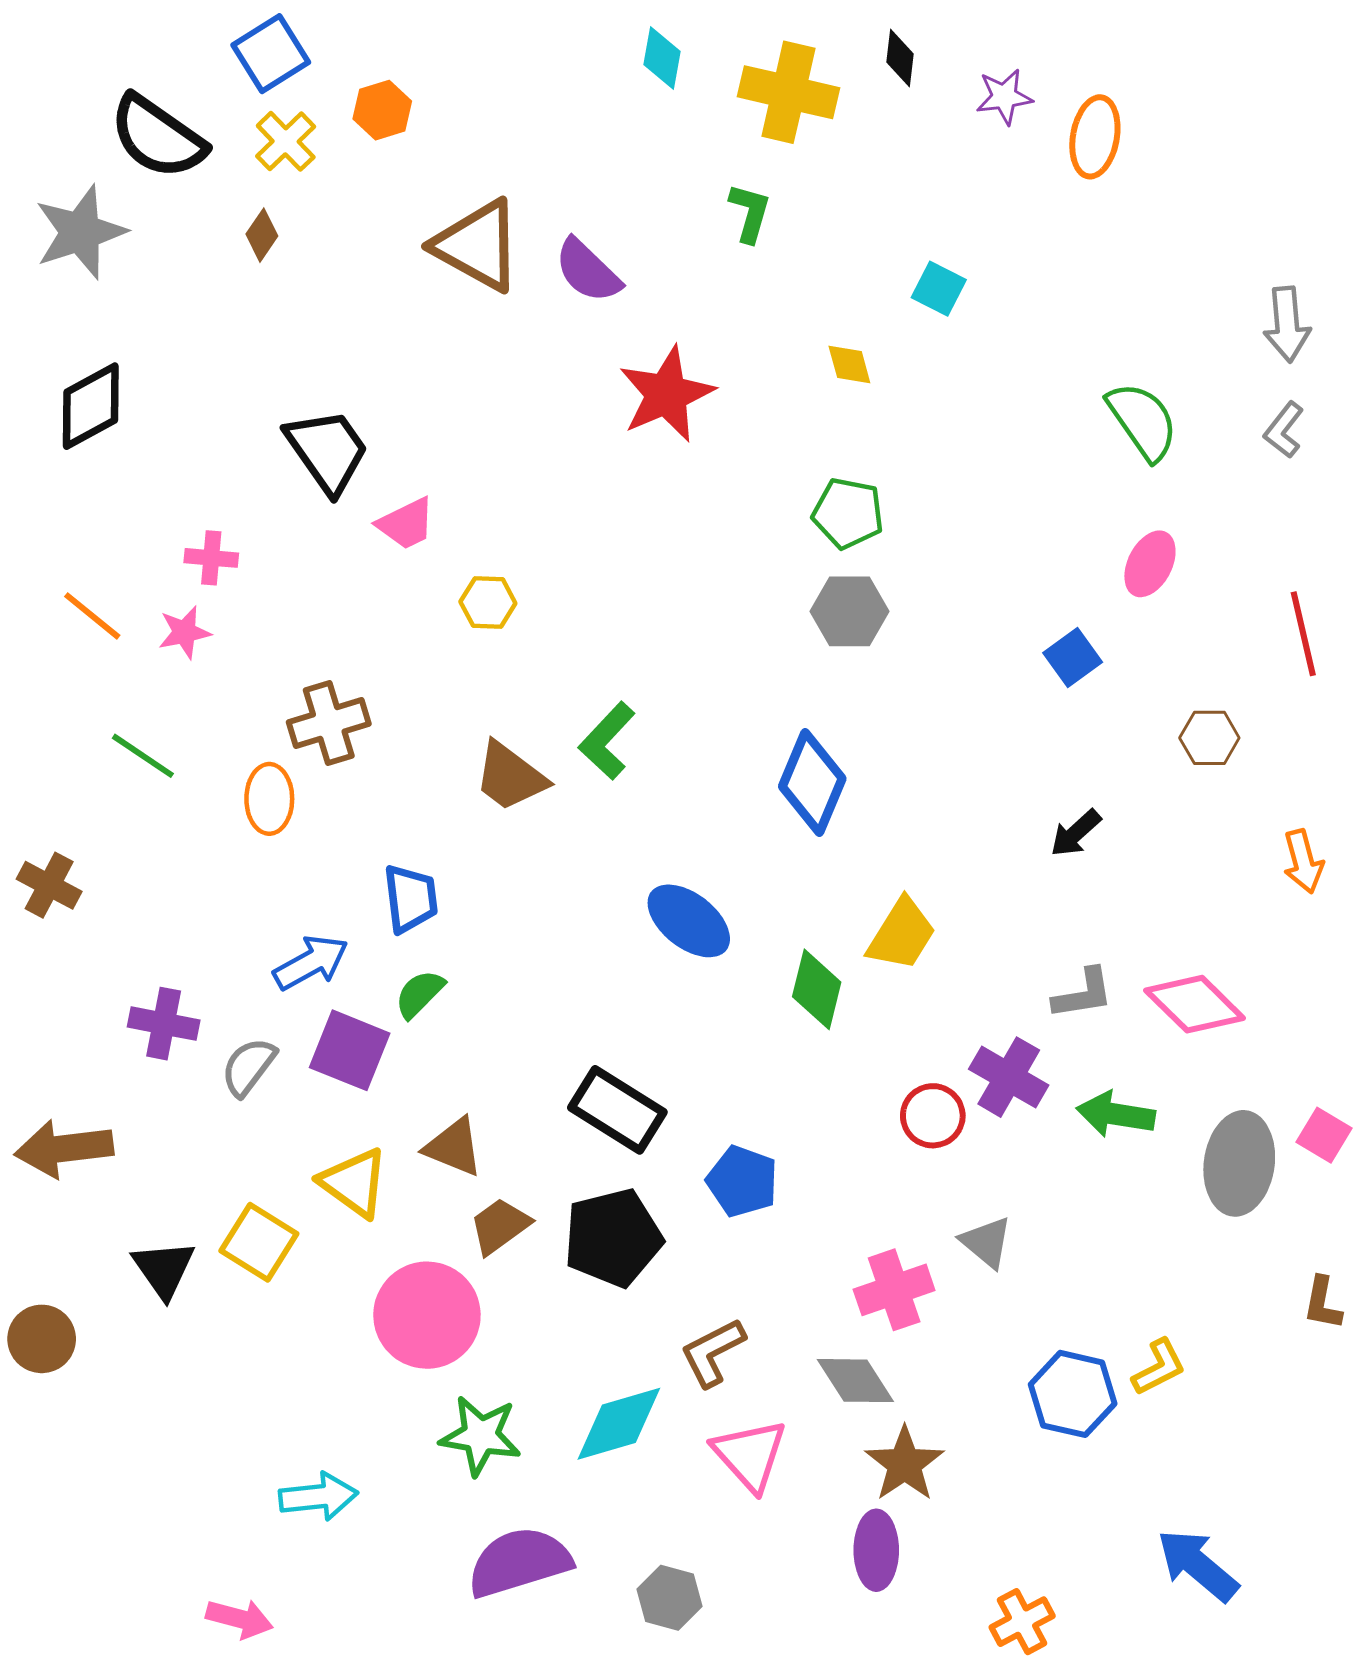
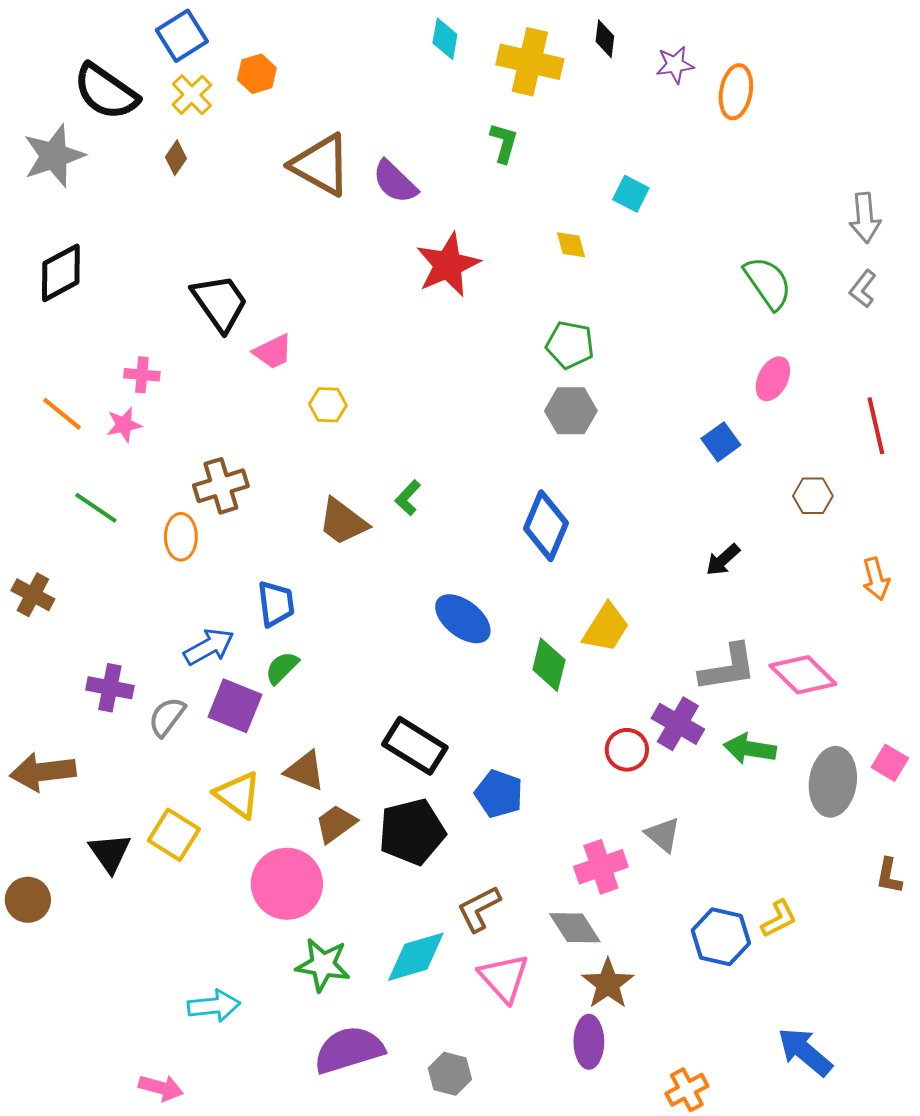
green L-shape: (607, 741) -> (408, 498), size x0.7
gray L-shape: (1083, 994) -> (728, 668), size x1.4

